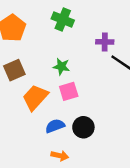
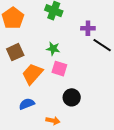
pink square: (69, 91) -> (59, 69), turned 35
blue semicircle: (55, 126) -> (27, 104), moved

